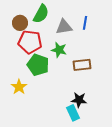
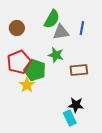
green semicircle: (41, 14) -> (52, 19), moved
red pentagon: (30, 42) -> (19, 62), moved, turned -30
yellow star: (19, 87) -> (27, 85), moved

